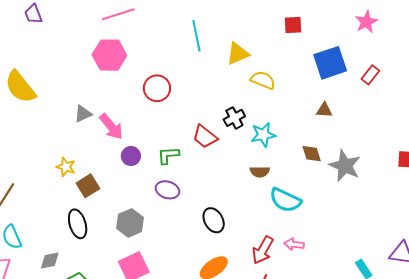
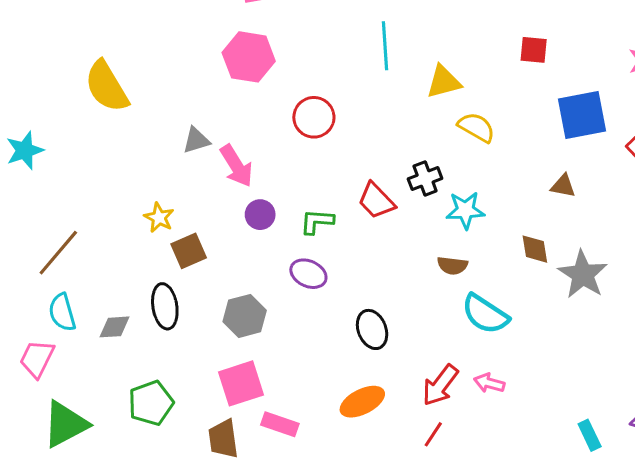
gray diamond: (50, 260) -> (115, 327), moved

